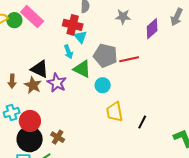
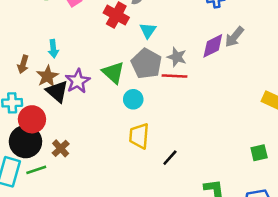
gray star: (123, 17) -> (177, 57), moved
gray arrow: (177, 17) -> (234, 37), moved
cyan triangle: (80, 37) -> (148, 30), moved
cyan arrow: (68, 52) -> (53, 49), moved
black triangle: (40, 69) -> (57, 91), moved

